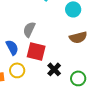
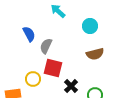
blue semicircle: (12, 47) -> (29, 34), moved
yellow circle: (17, 70) -> (33, 79), moved

